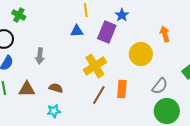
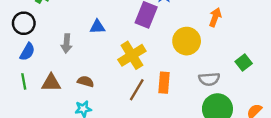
blue triangle: (77, 31) -> (97, 27), moved
orange arrow: (165, 34) -> (215, 17), turned 35
gray semicircle: (160, 86) -> (209, 79), turned 48

